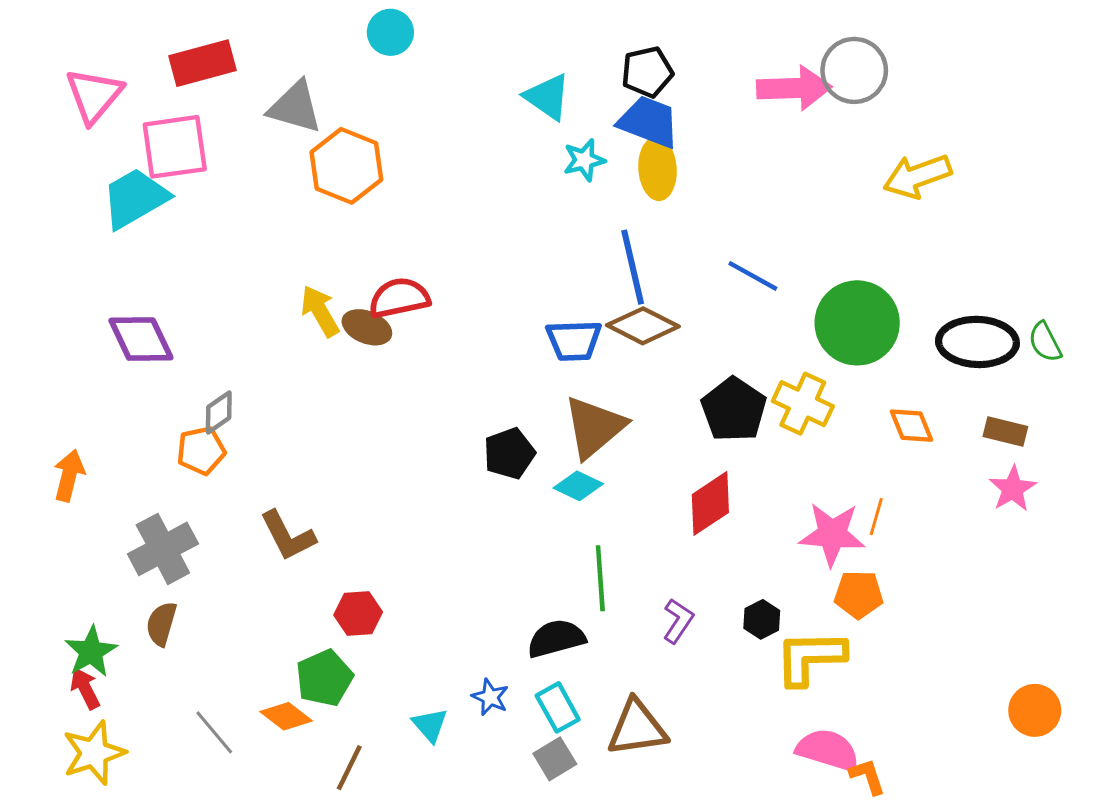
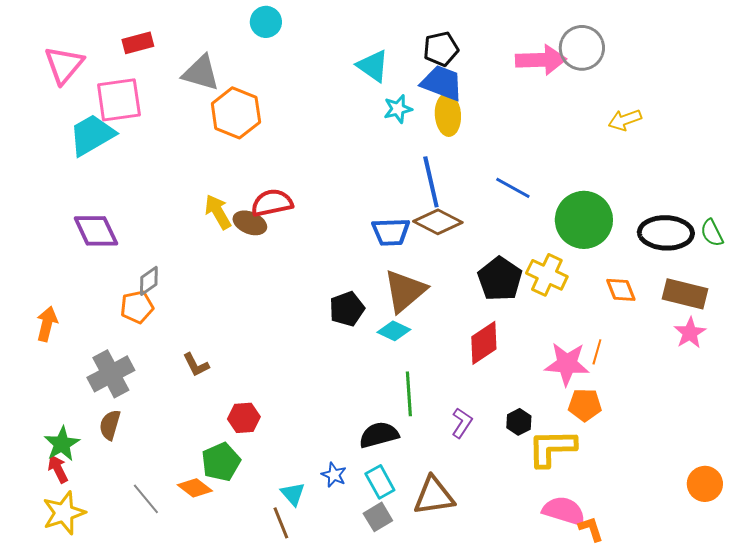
red rectangle: (203, 63) -> (138, 43), size x0.7
yellow arrow: (917, 176) -> (625, 120), size x0.7
brown rectangle: (1005, 432) -> (685, 294), size x1.5
brown L-shape: (288, 536) -> (196, 365), size x0.7
brown line: (349, 768) -> (281, 523), moved, turned -48

